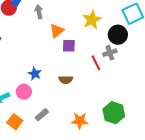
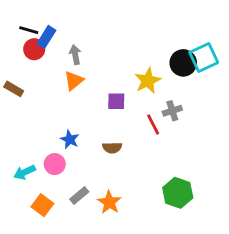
yellow star: (92, 20) -> (148, 81), moved
orange triangle: (57, 31) -> (74, 81), moved
black circle: (118, 35) -> (183, 63), moved
orange star: (80, 121) -> (109, 202), moved, turned 30

